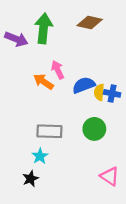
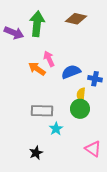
yellow semicircle: (99, 92) -> (81, 95), moved
cyan star: (40, 156) -> (56, 129), moved
black star: (30, 179) -> (36, 153), moved

